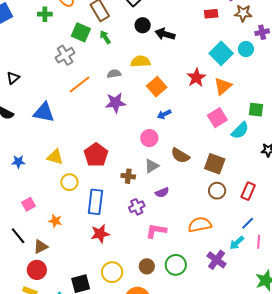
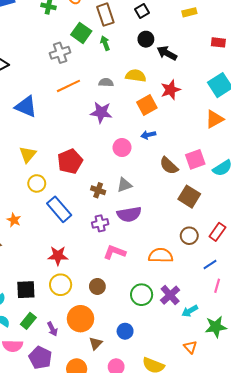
red star: (196, 78) -> (171, 90), moved
pink square: (217, 118) -> (195, 159), moved
pink circle: (149, 138) -> (122, 148), moved
brown semicircle: (180, 156) -> (169, 166), moved
yellow triangle: (55, 157) -> (28, 154), turned 42
brown circle: (217, 191) -> (189, 236), moved
purple semicircle: (162, 192) -> (129, 214), size x1.6
blue rectangle: (95, 202) -> (59, 209), turned -60
red star: (100, 234) -> (58, 256), moved
cyan arrow: (237, 243) -> (190, 311), moved
green circle: (176, 265) -> (142, 295), moved

